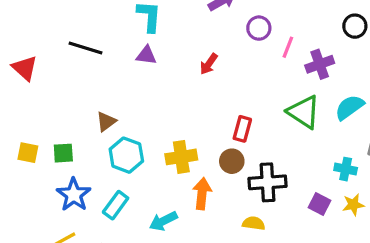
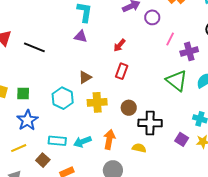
purple circle: (259, 28) -> (152, 17), moved
black line: (86, 48) -> (34, 47), moved
brown triangle: (106, 122) -> (85, 77), moved
red rectangle: (242, 129) -> (122, 71), moved
orange arrow: (202, 194) -> (109, 139), moved
cyan rectangle: (116, 205) -> (57, 141), moved, turned 54

